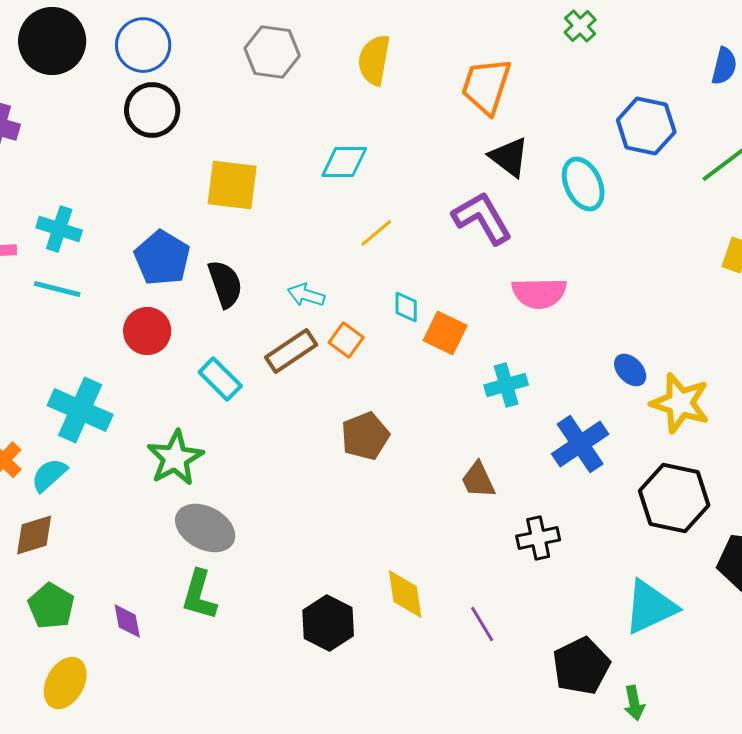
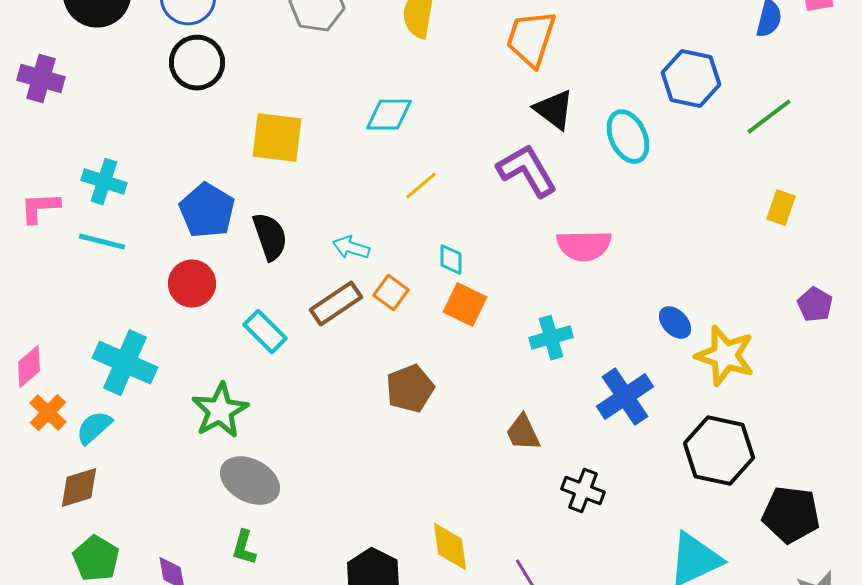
orange square: (445, 333) -> (465, 305), moved
black cross: (538, 538) -> (583, 491), turned 33
green L-shape: (199, 595) -> (244, 548), size x0.7

